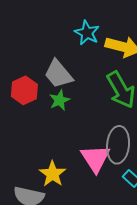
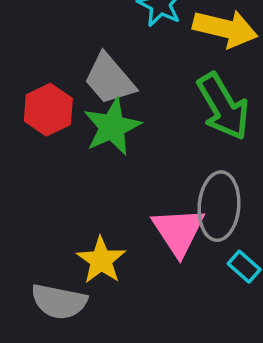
green star: (60, 100) -> (112, 127), size x1.5

